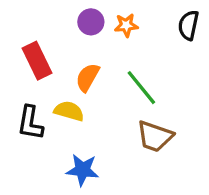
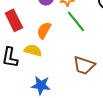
green line: (141, 88) -> (76, 21), moved

